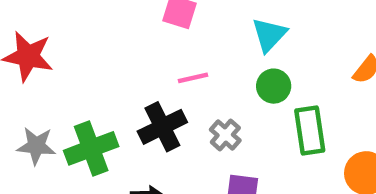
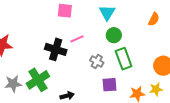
black cross: (162, 127) -> (56, 49), moved, turned -35
green rectangle: (310, 131) -> (124, 59), moved

